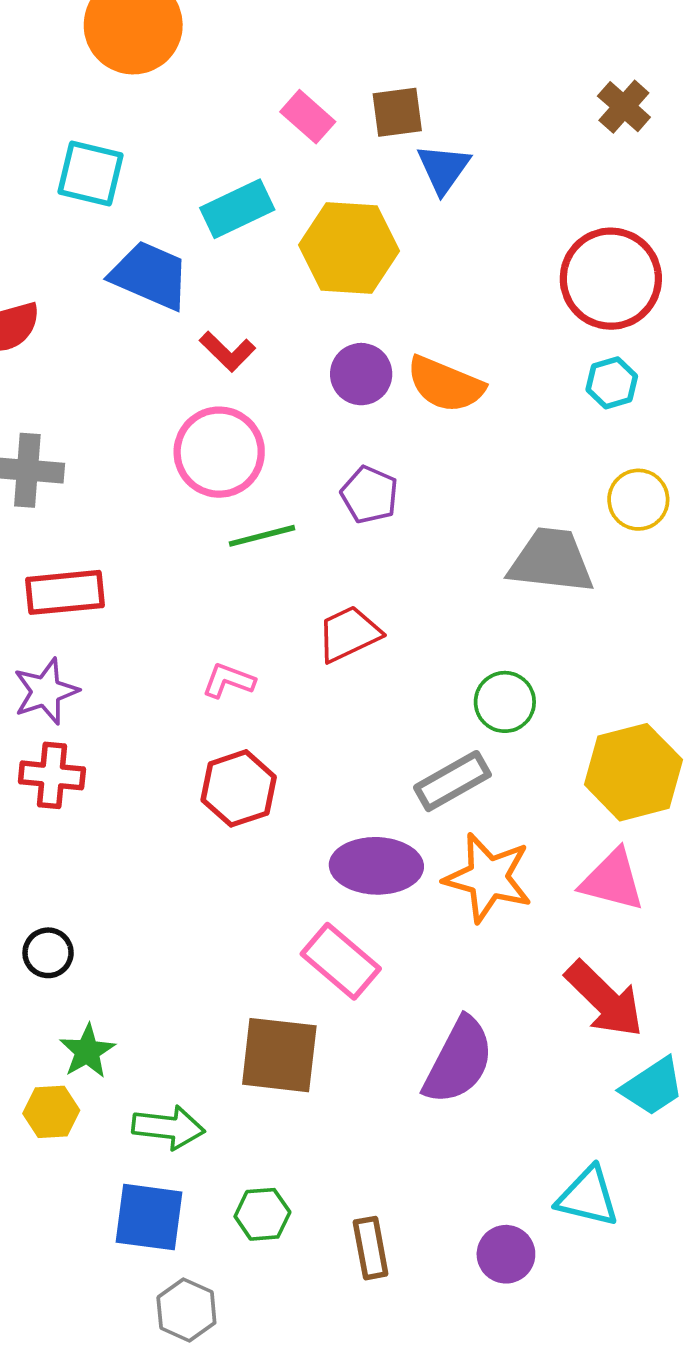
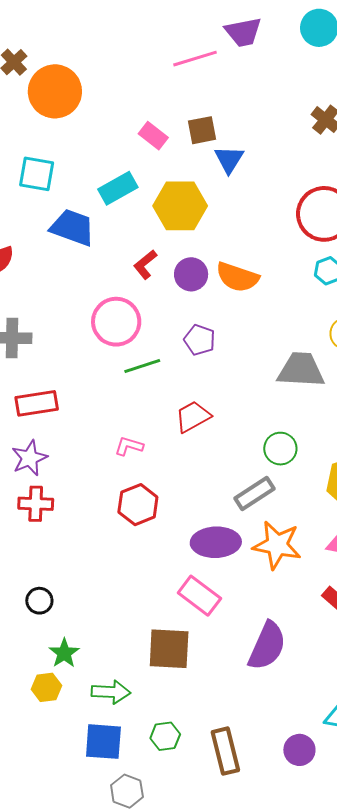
red L-shape: (227, 351) -> (145, 265), moved, turned 100
brown rectangle: (371, 1248) -> (225, 751), size x1.4

